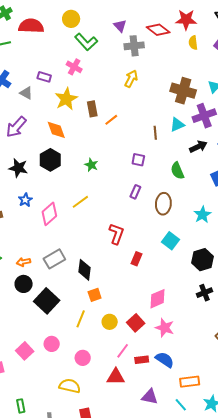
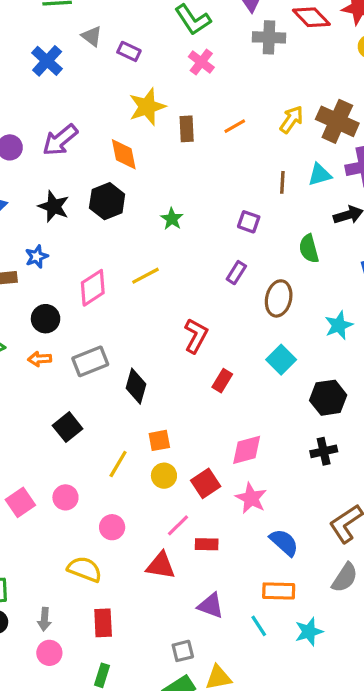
pink cross: (74, 67) -> (201, 62), moved
purple rectangle: (44, 77) -> (129, 51), moved
yellow arrow: (131, 79) -> (292, 120), moved
gray triangle: (26, 93) -> (92, 36), moved
orange line: (111, 120) -> (235, 126), moved
blue star: (25, 200) -> (37, 257), moved
black circle: (24, 284) -> (46, 319), moved
orange square: (95, 295) -> (159, 440), moved
black square: (47, 301) -> (68, 427), size x0.7
blue semicircle: (165, 360) -> (284, 542), moved

